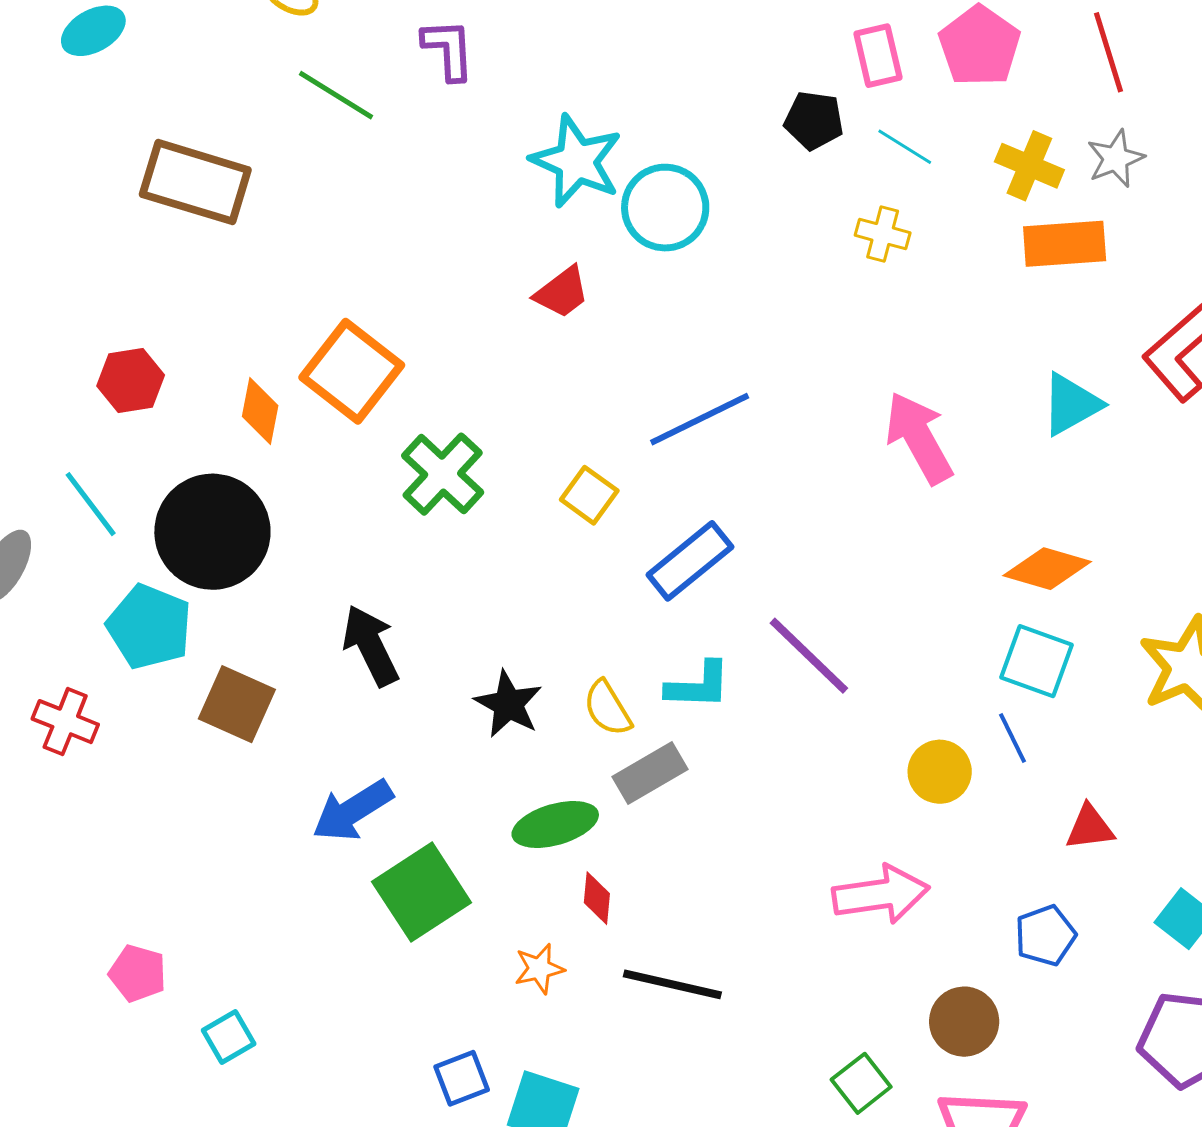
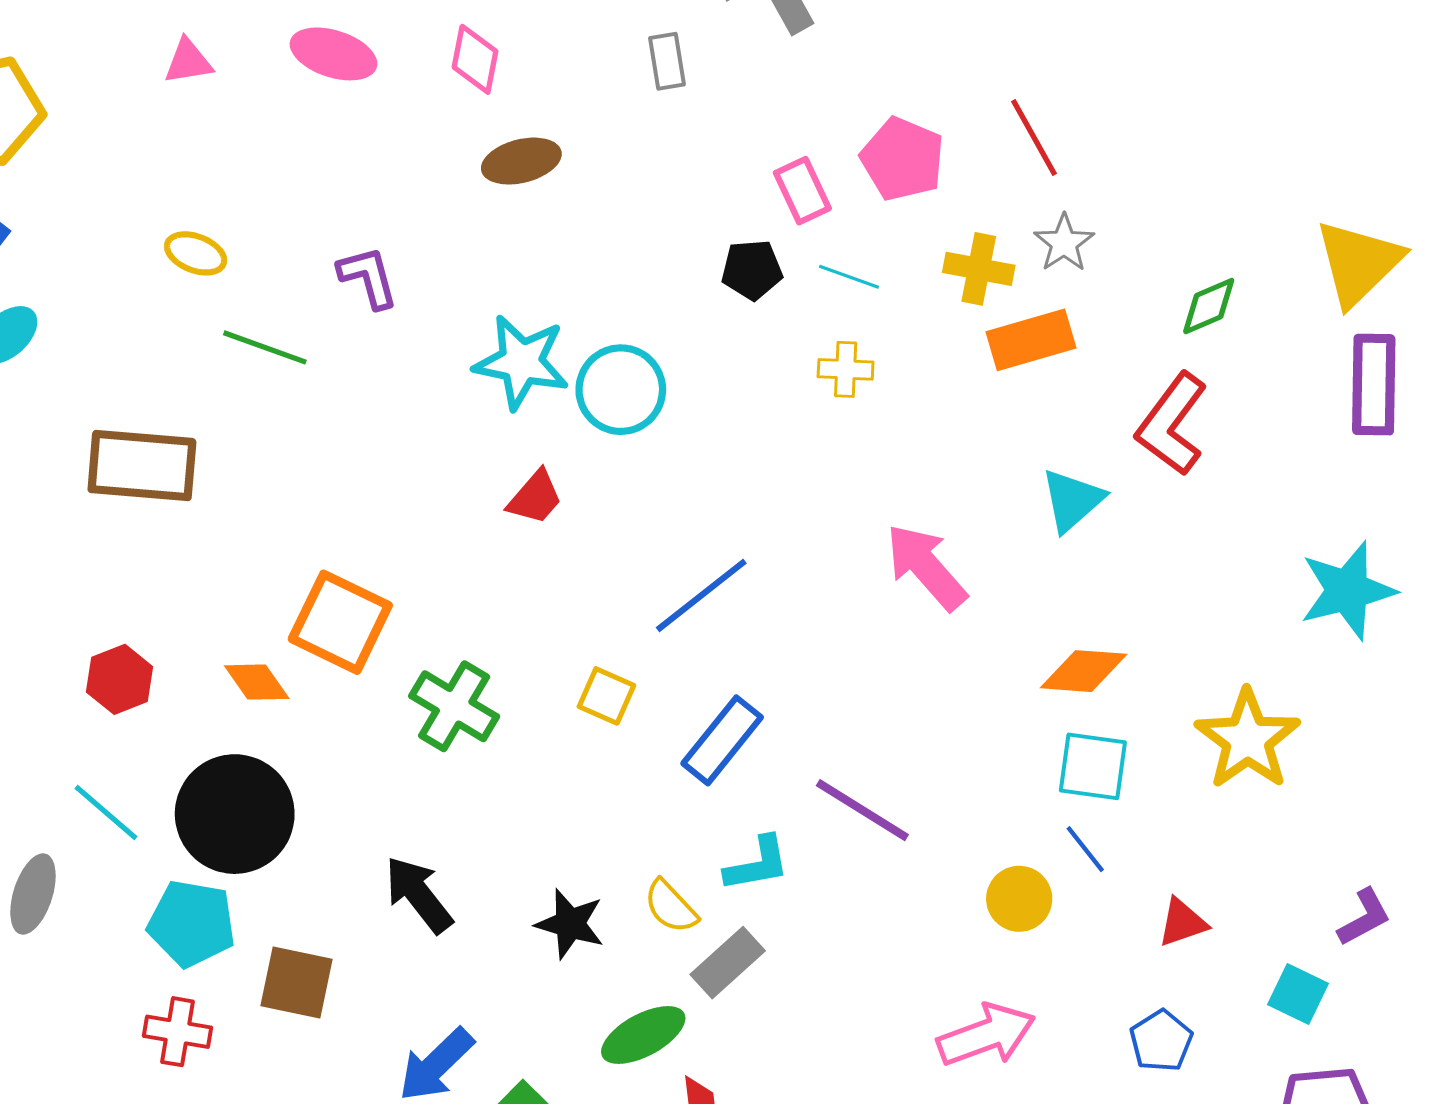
orange diamond: (260, 411) -> (257, 682), turned -34
red cross: (65, 722) -> (178, 1032), moved

